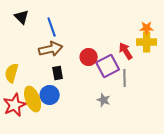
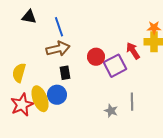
black triangle: (22, 17) -> (29, 17), turned -35
gray line: (125, 78) -> (132, 102), moved
gray star: (104, 100) -> (111, 111), moved

